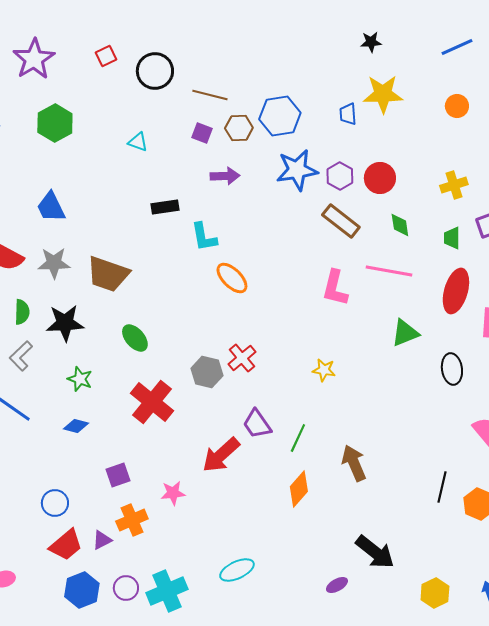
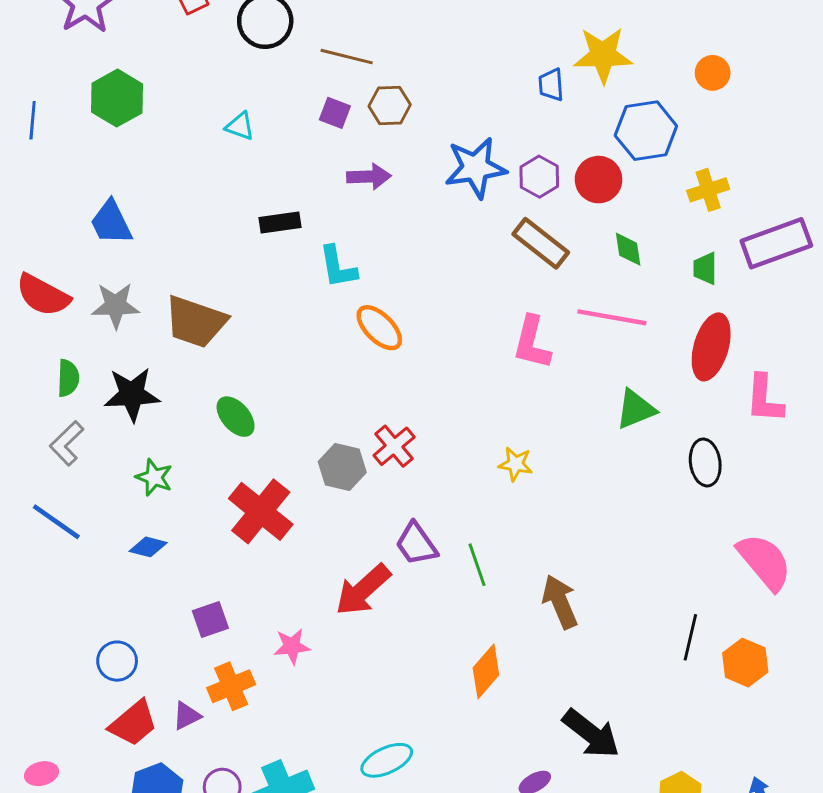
blue hexagon: (280, 116) -> (646, 131), moved
green line: (298, 438) -> (477, 565), turned -44
orange diamond: (299, 489) -> (486, 671), moved

